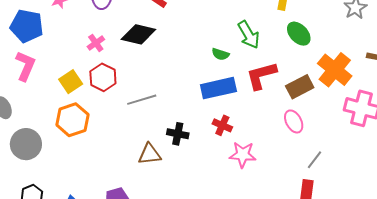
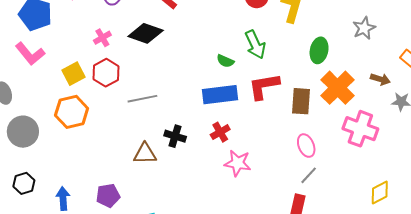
green ellipse: (299, 34) -> (319, 50), moved, turned 50
pink L-shape: (25, 66) -> (30, 54), turned 112
brown rectangle: (300, 87) -> (301, 101), turned -64
pink ellipse: (294, 121) -> (306, 146), moved
red cross: (222, 125) -> (220, 132), turned 30

